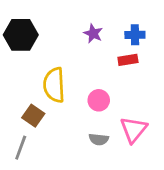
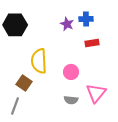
blue cross: (135, 35) -> (86, 19), moved

